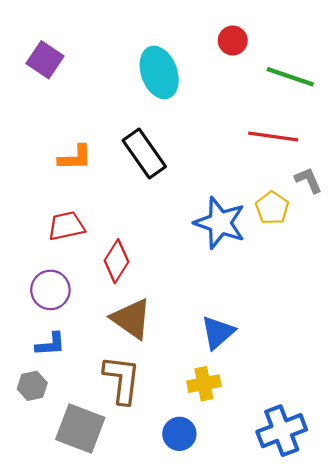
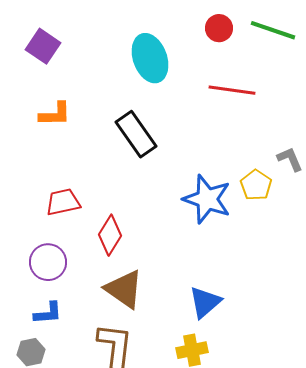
green line: (290, 77) -> (273, 30), moved
red line: (273, 136) -> (232, 90), moved
orange L-shape: (75, 158) -> (55, 114), moved

